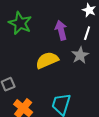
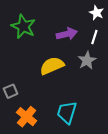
purple arrow: (61, 30) -> (67, 34), turned 90

